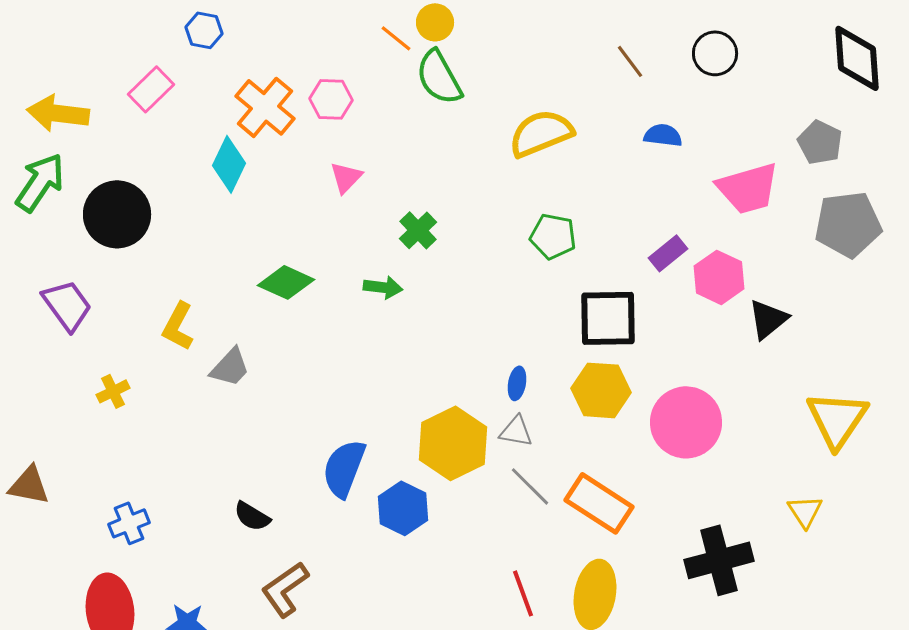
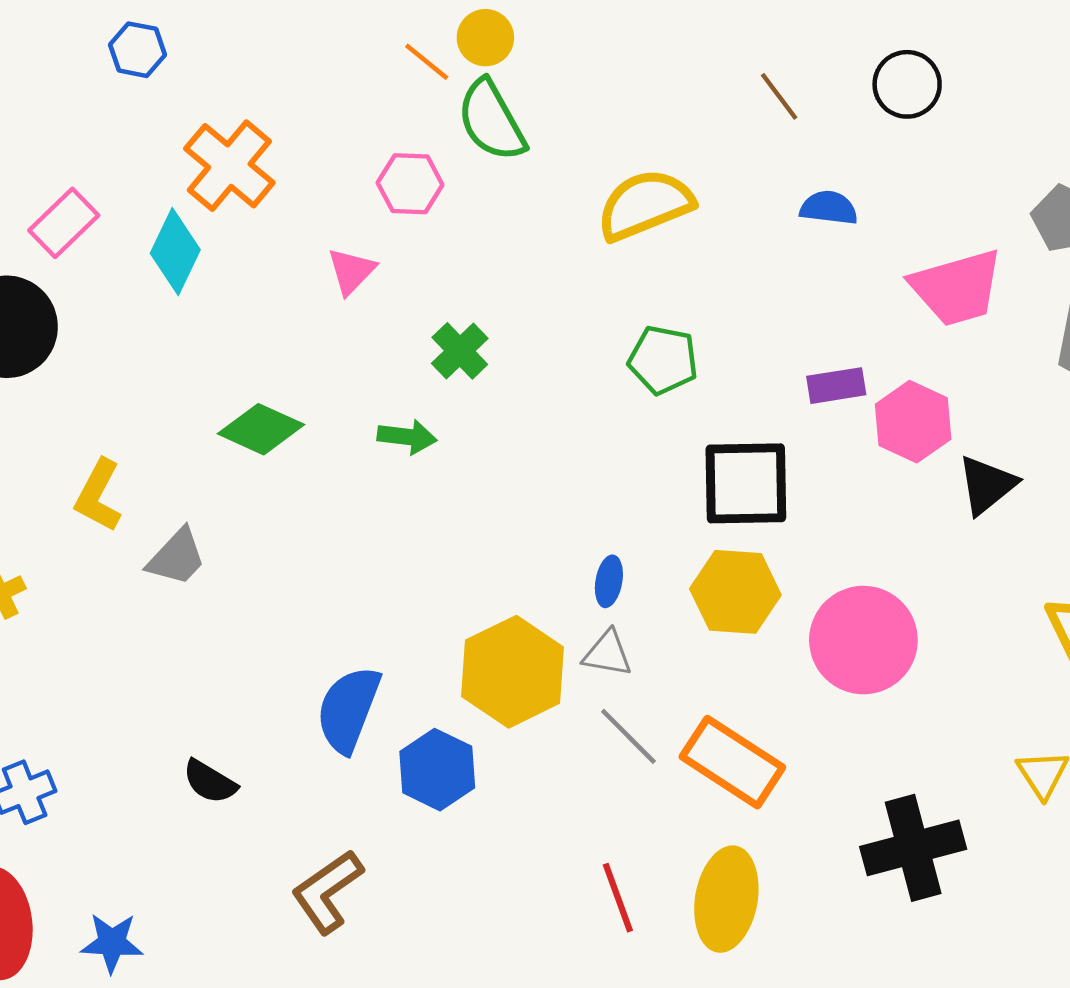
pink rectangle: (151, 89) -> (64, 223), moved
pink hexagon: (331, 99) -> (410, 184), moved
purple rectangle: (668, 253) -> (836, 386), turned 30
brown L-shape: (285, 589) -> (327, 892), moved

